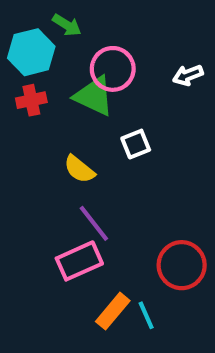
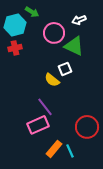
white arrow: (188, 75) -> (79, 20), moved
green triangle: (94, 96) -> (74, 46), moved
yellow semicircle: (79, 169) -> (52, 80), moved

